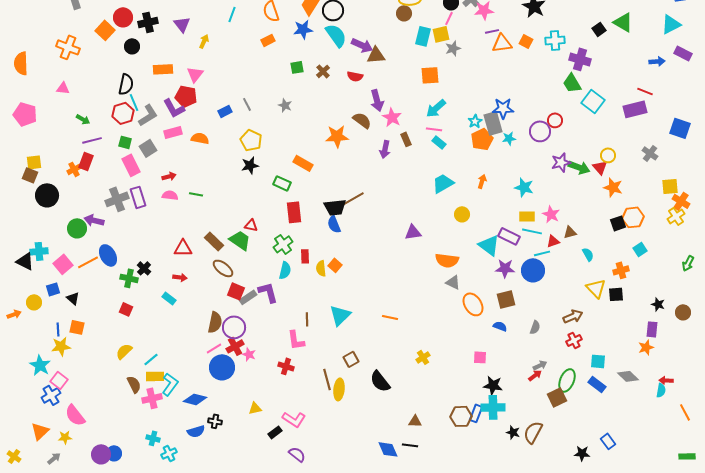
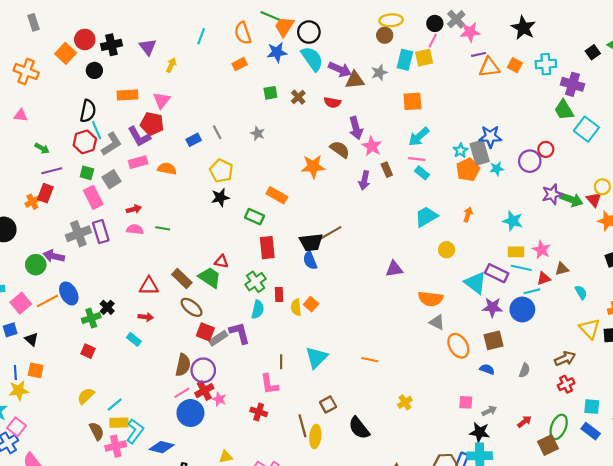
gray star: (453, 48) -> (379, 73), moved
green cross: (129, 278) -> (91, 318), turned -30
gray arrow: (540, 365) -> (489, 411), moved

